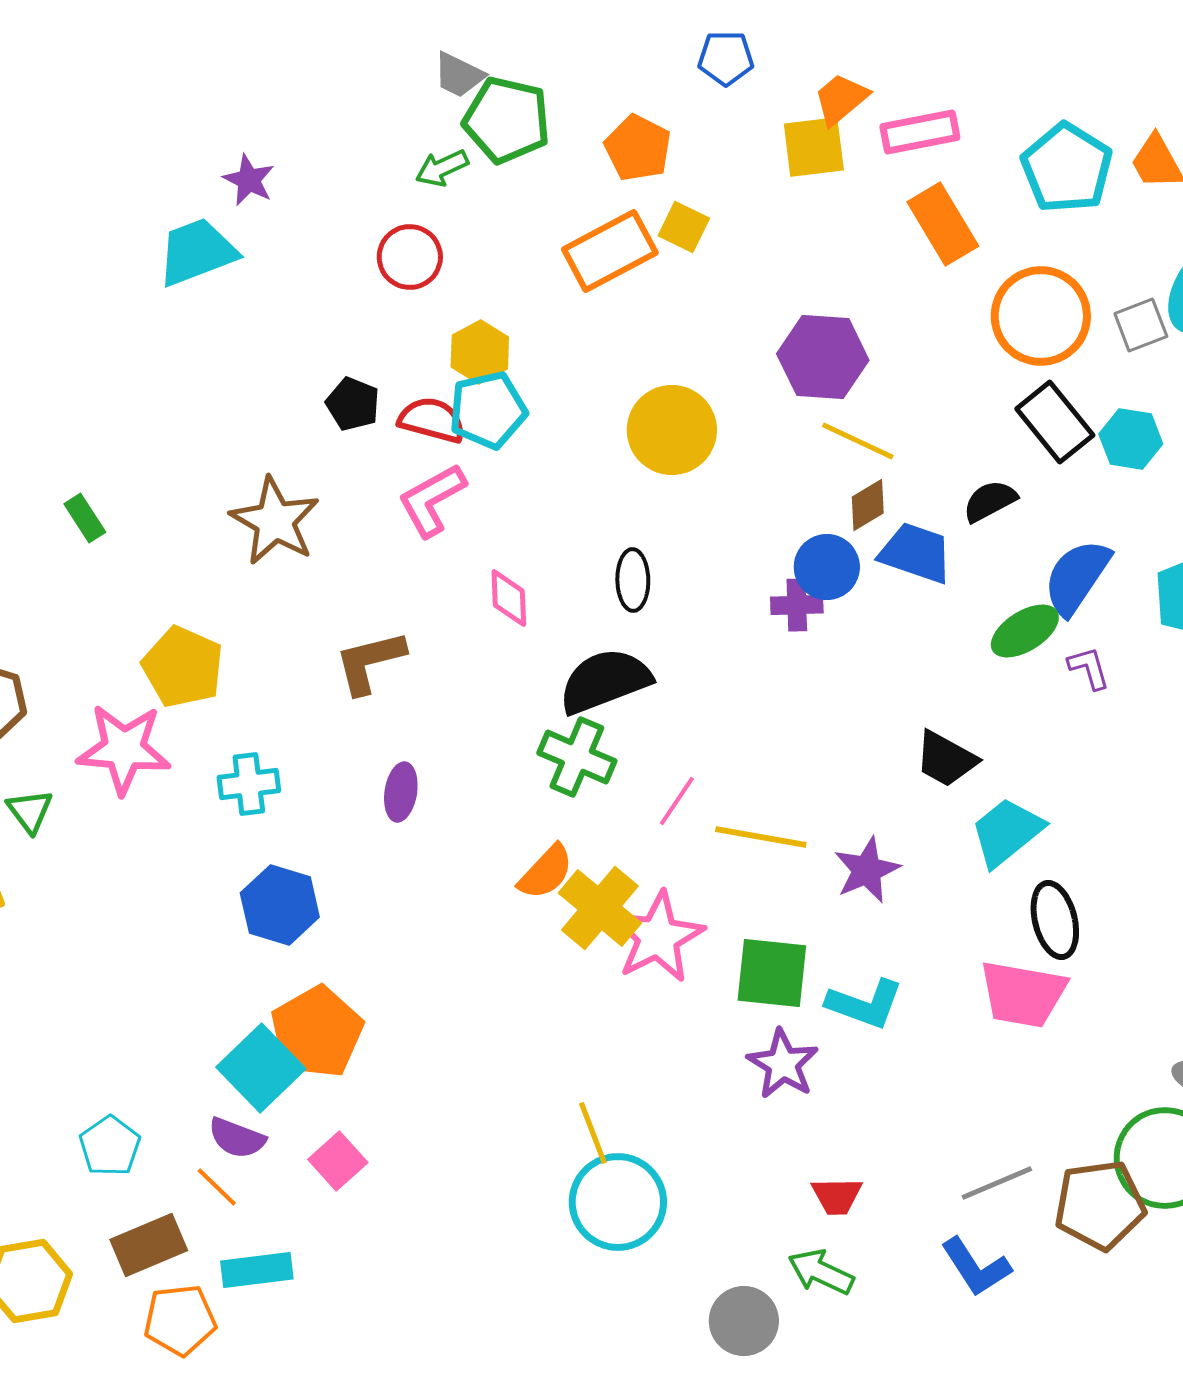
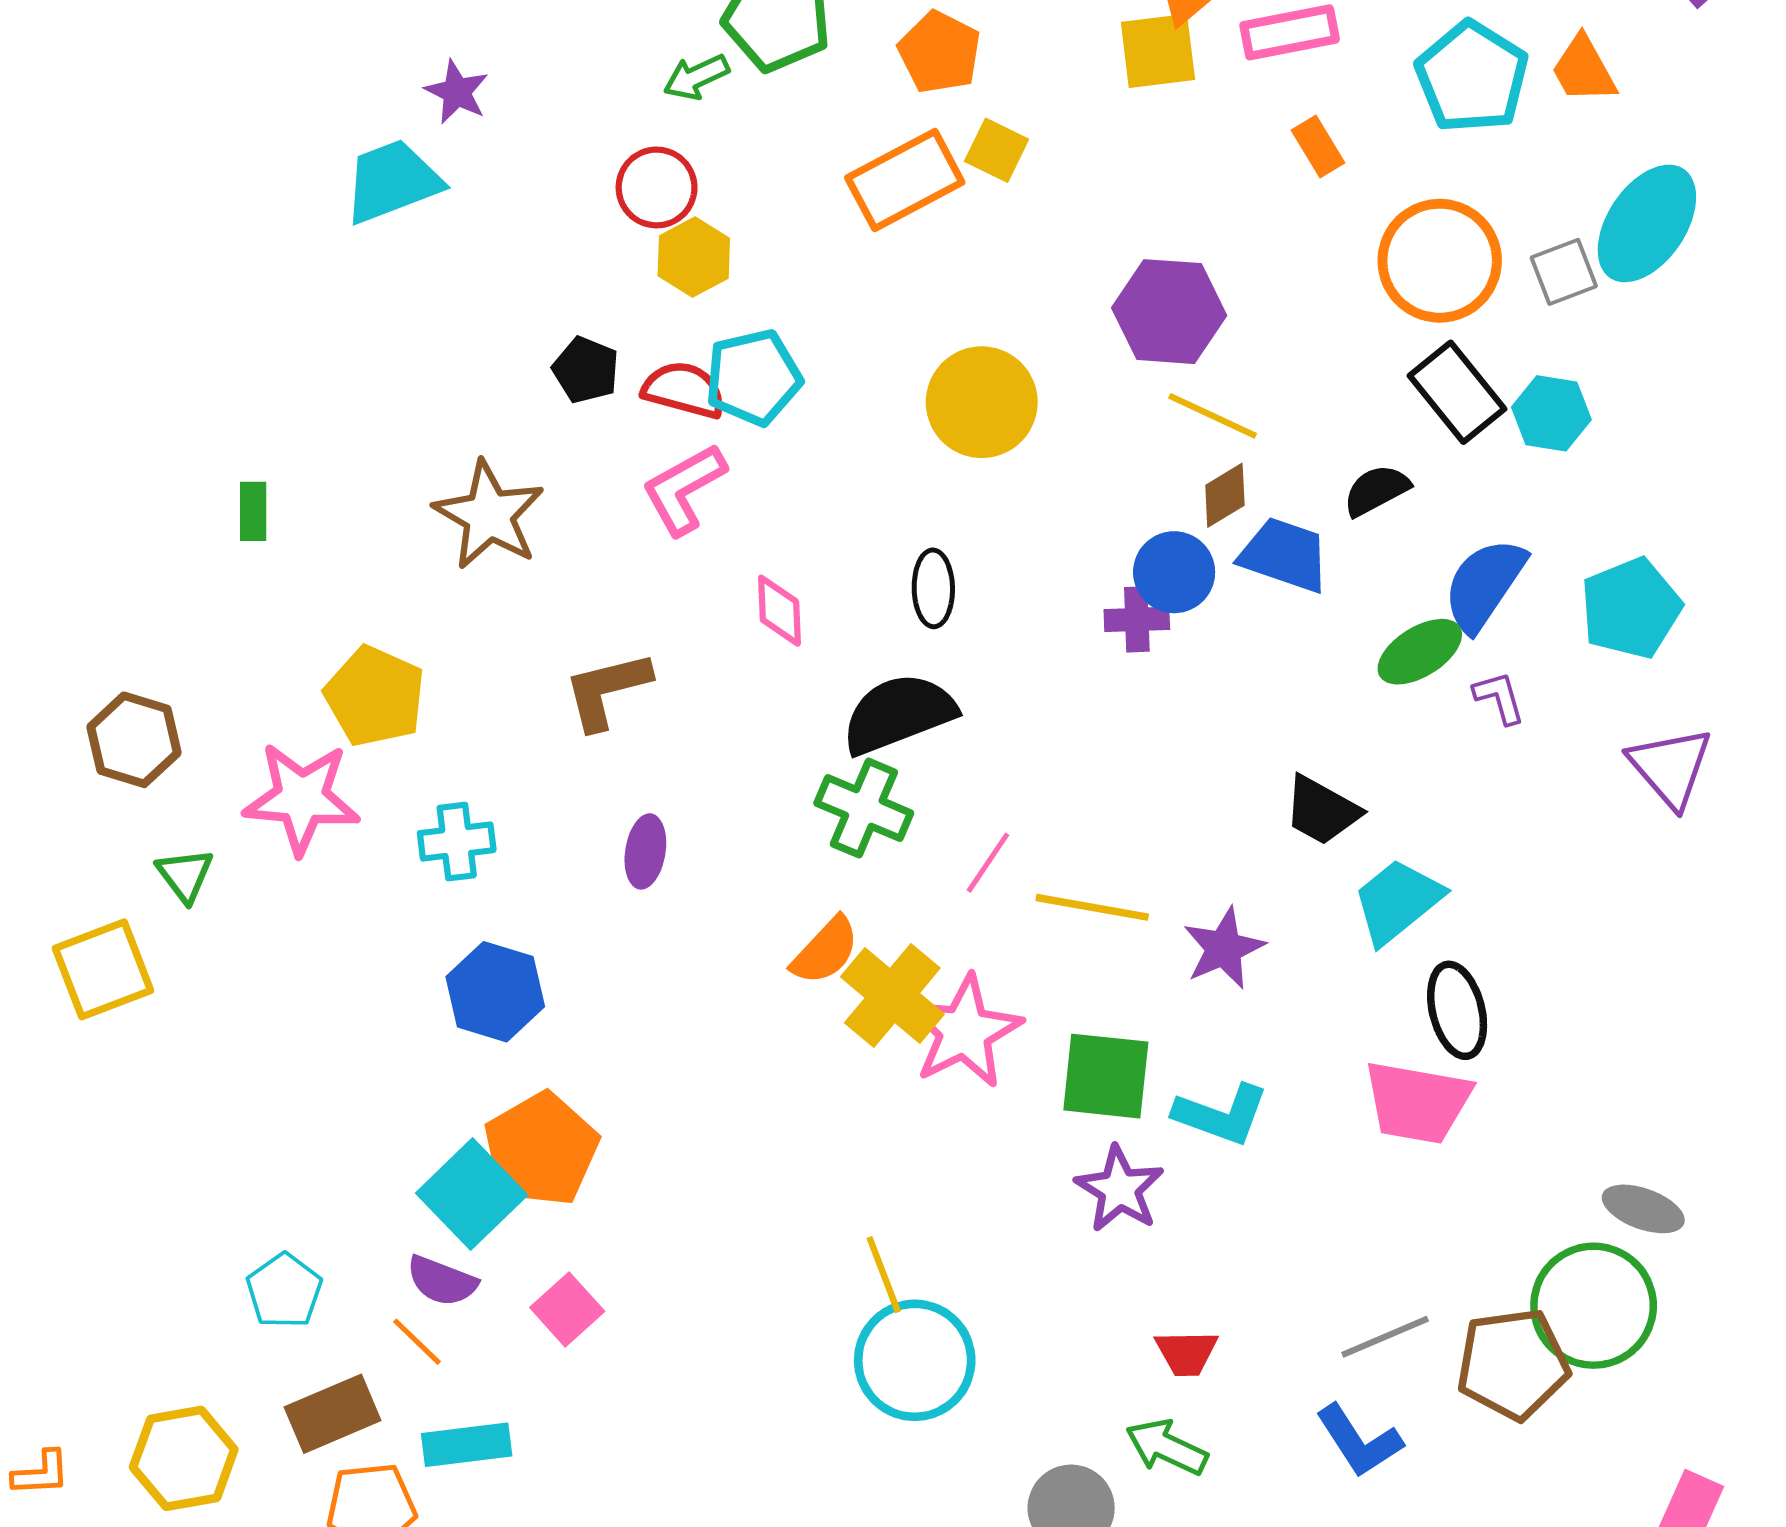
orange rectangle: (943, 224) -> (1318, 147), size x0.6
yellow hexagon: (480, 352) -> (694, 257), moved
green rectangle: (85, 518) -> (253, 511), turned 33

